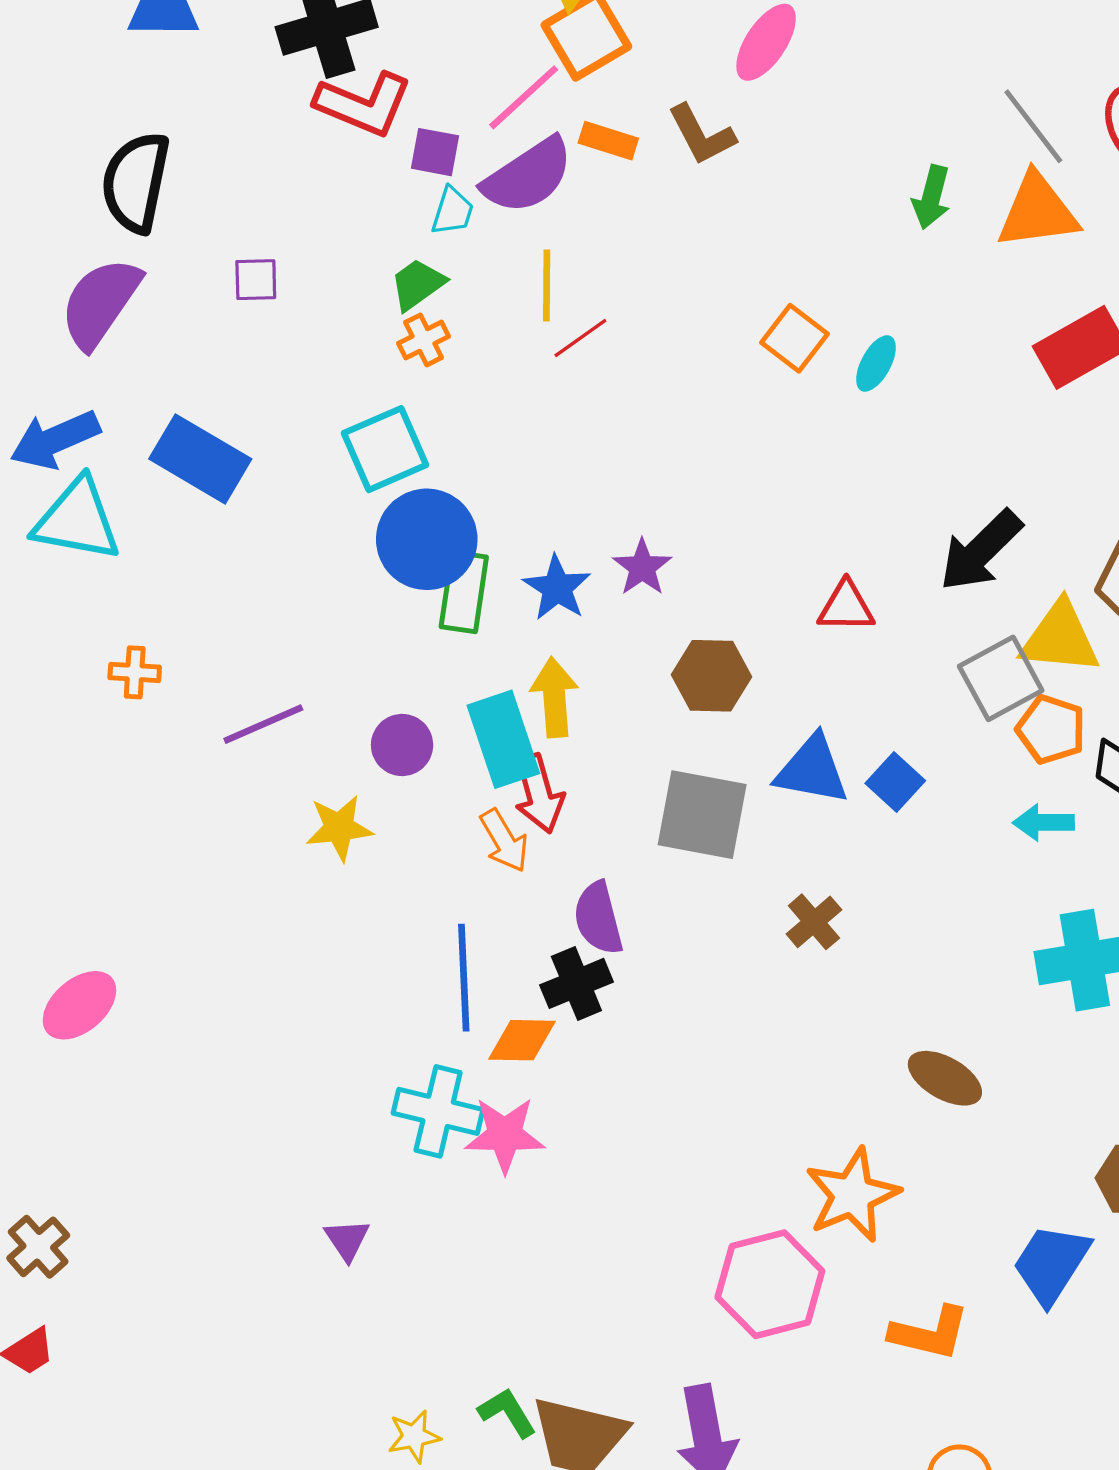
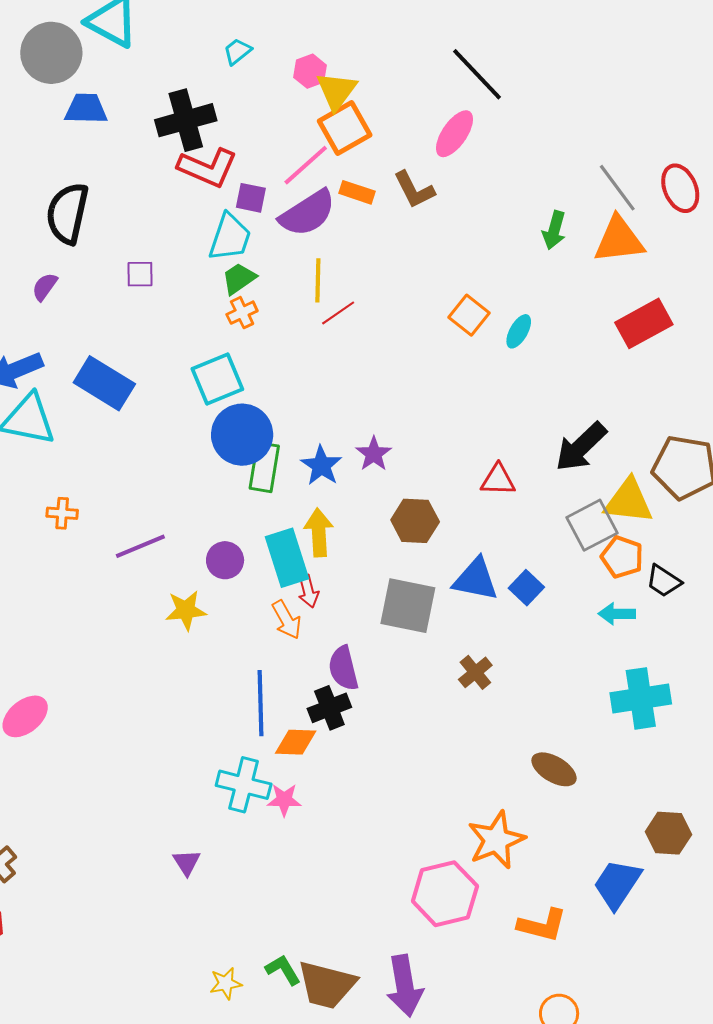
cyan trapezoid: (452, 211) -> (230, 237), moved, size x1.6
purple semicircle: (100, 303) -> (45, 287), size x0.5
red arrow: (539, 794) -> (308, 591), size x0.7
pink star: (505, 1135) -> (284, 800), size x0.7

